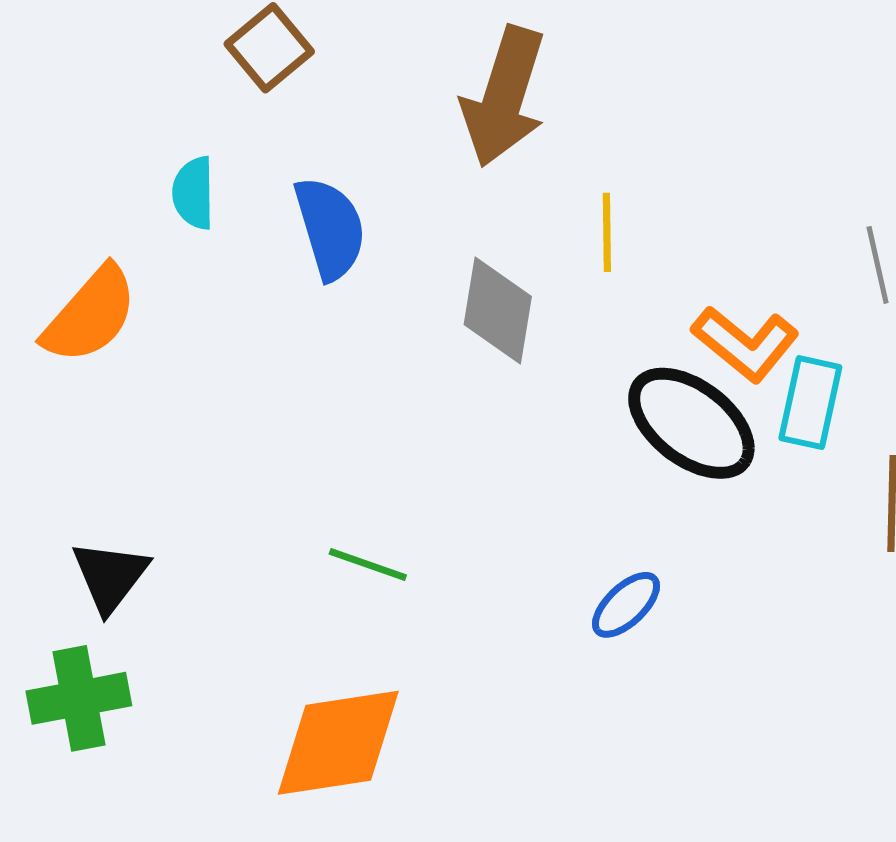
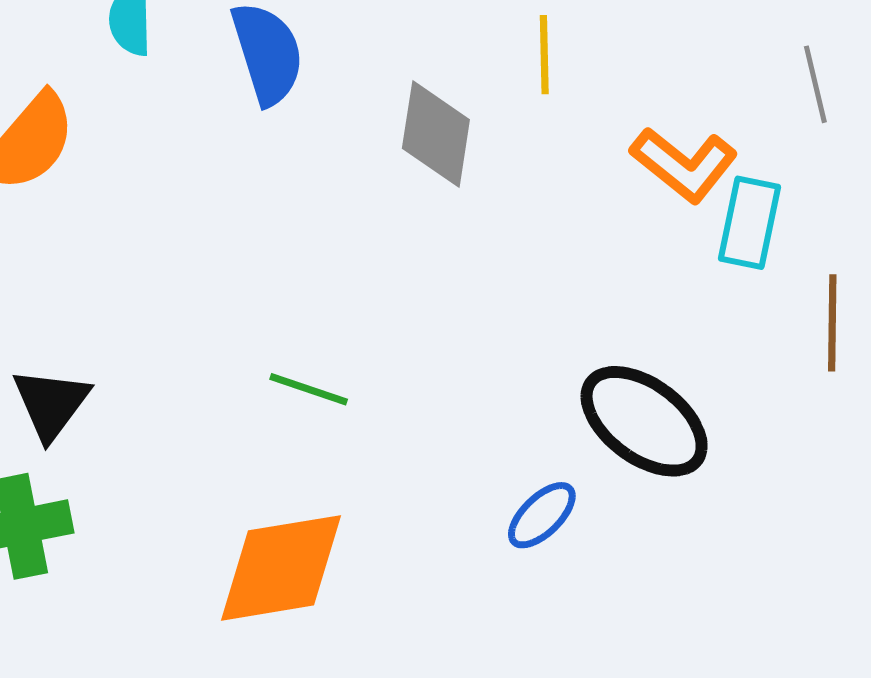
black ellipse: (691, 423) -> (644, 421), moved
blue ellipse: (626, 605) -> (542, 515), moved

